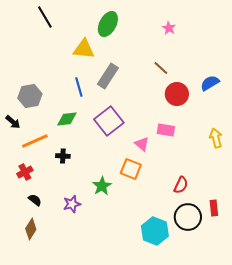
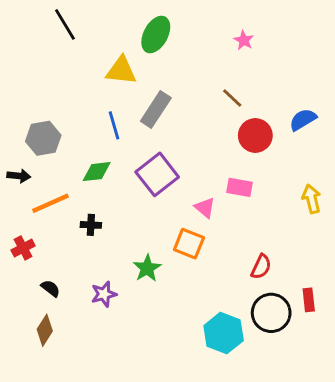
black arrow: (13, 122) -> (19, 176), turned -35
red cross: (25, 172) -> (23, 248), moved

